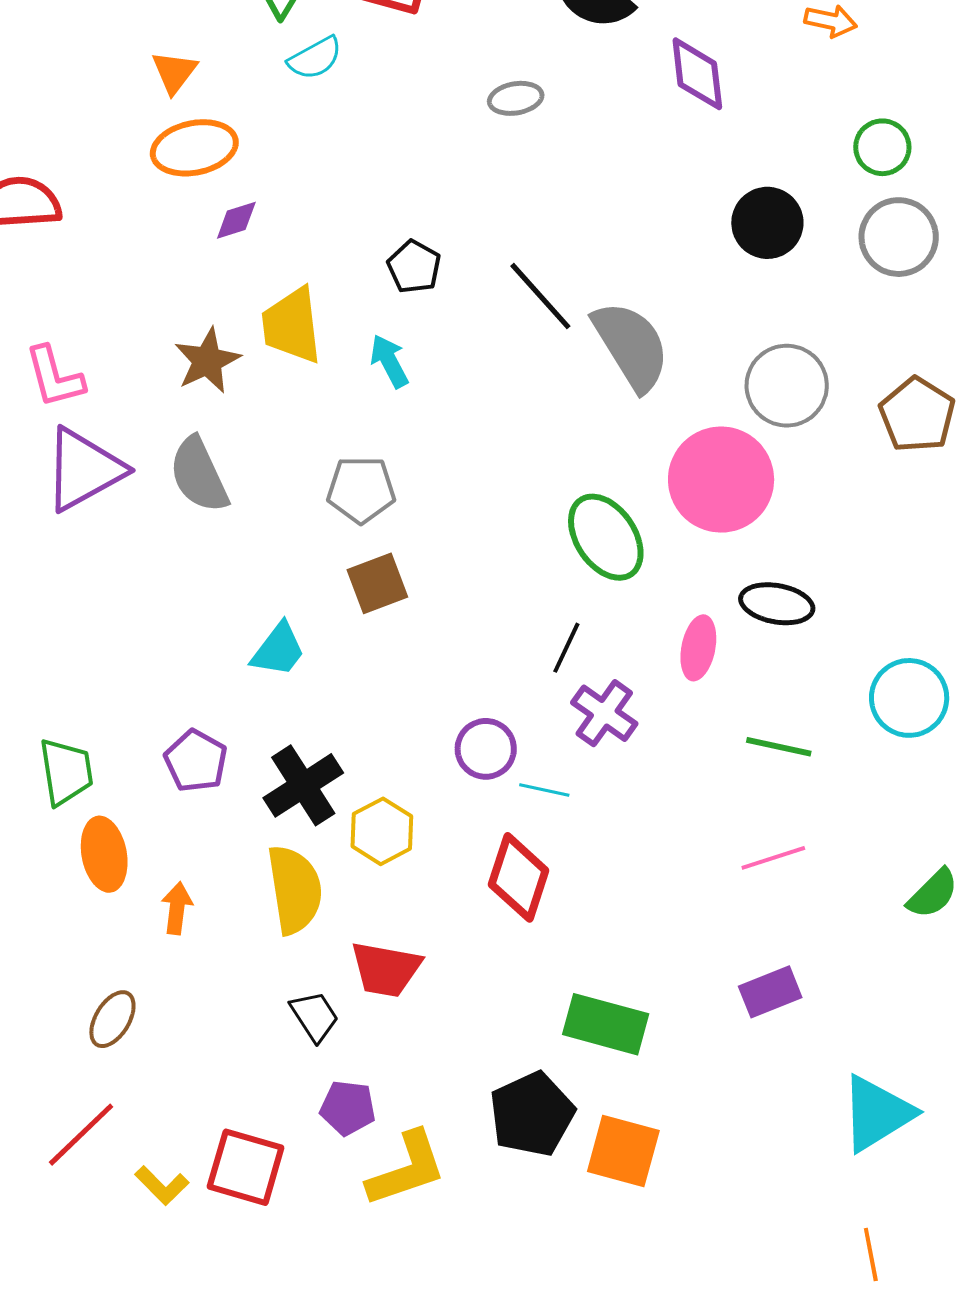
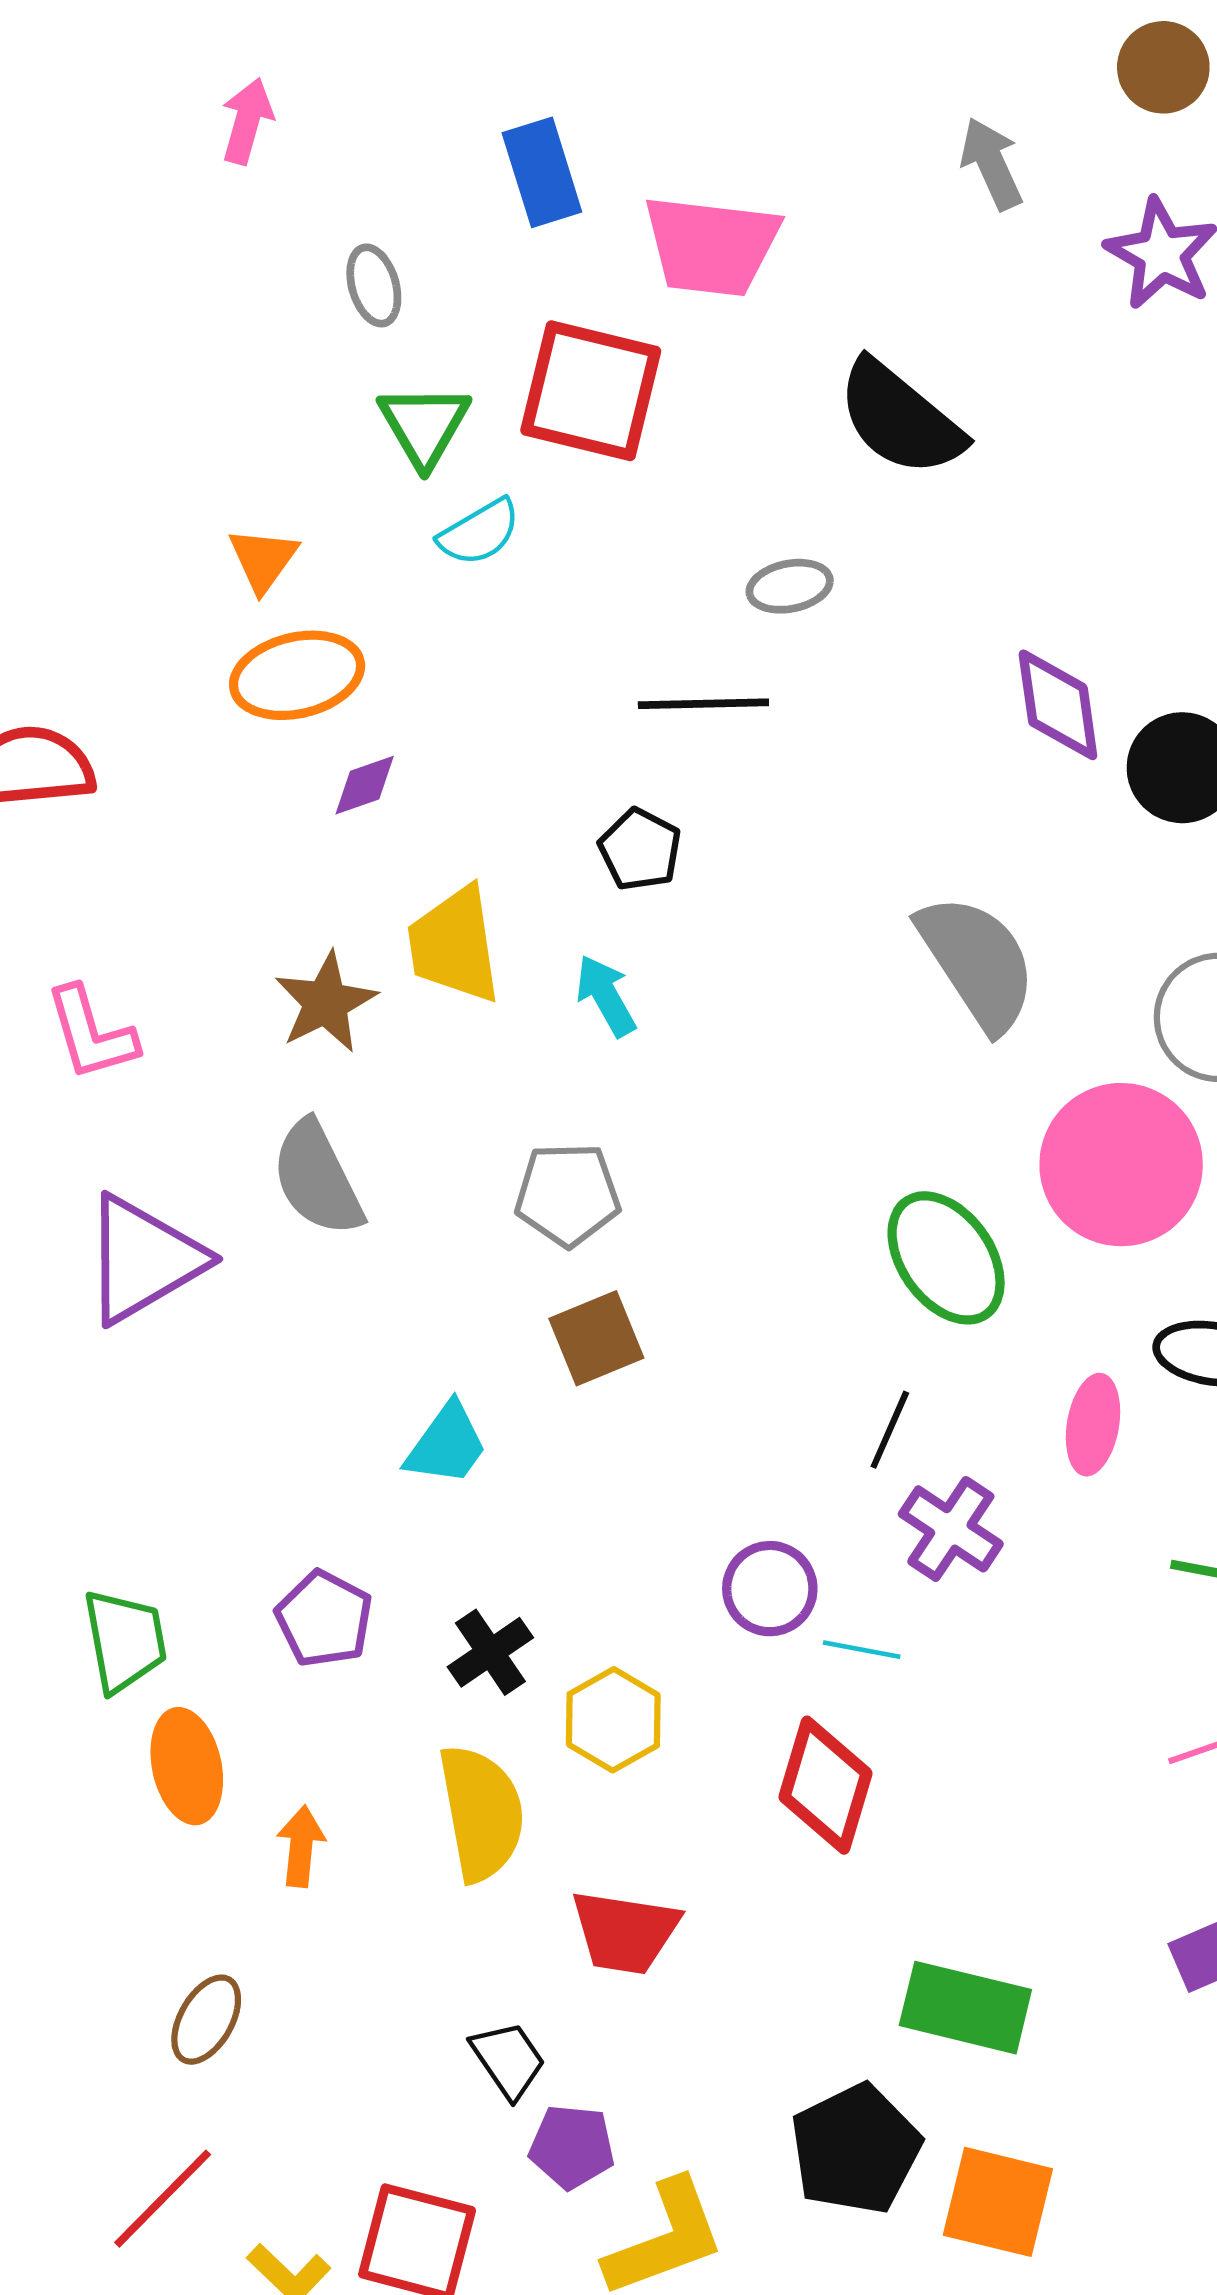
purple diamond: (697, 74) -> (1058, 705), moved
black line: (540, 296) -> (703, 704), moved, turned -48
purple triangle: (84, 469) -> (143, 1259), moved
black cross: (303, 785) -> (490, 1652), size x0.7
black trapezoid: (314, 1016) -> (508, 2060), moved

